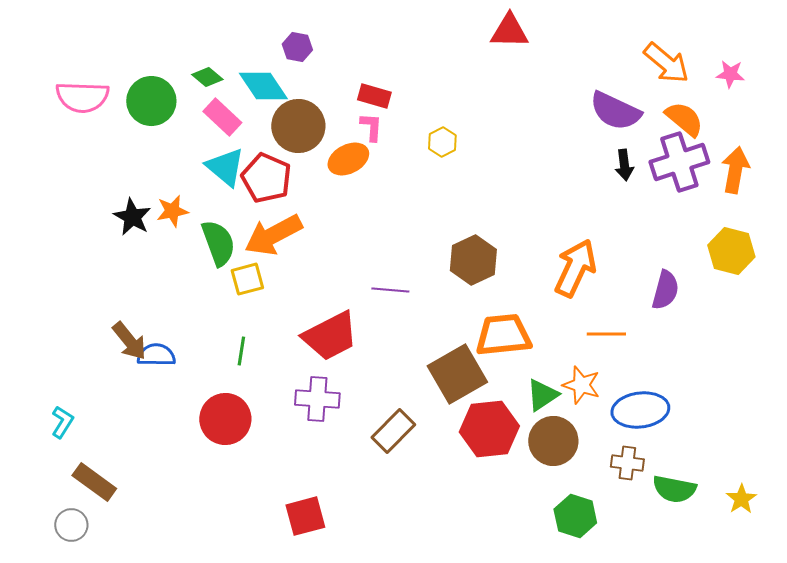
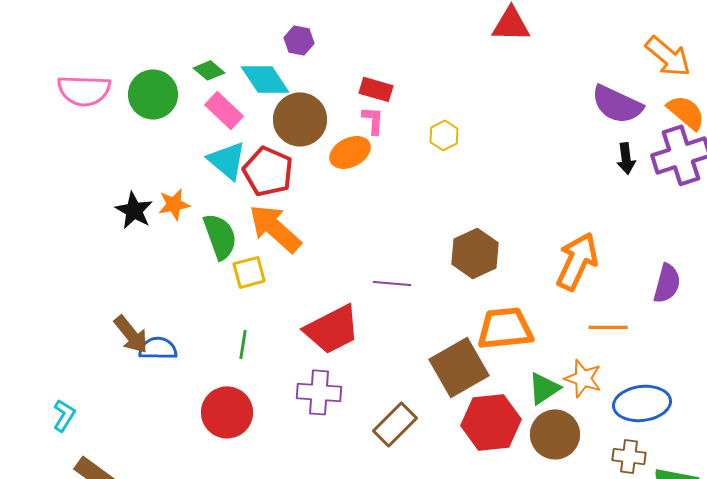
orange arrow: (273, 235) -> (275, 228), turned 70

